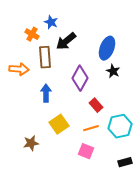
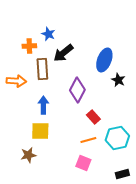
orange cross: (32, 34) -> (29, 46), turned -32
black star: (113, 71) -> (118, 80), moved
yellow square: (59, 124) -> (40, 131), moved, turned 36

